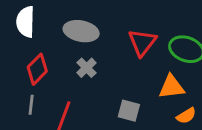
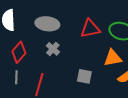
red triangle: (142, 42) -> (90, 29), turned 45

